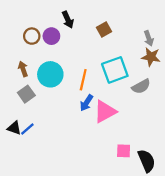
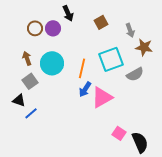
gray arrow: (149, 38) -> (130, 30), moved
black triangle: (14, 128) -> (19, 100), moved
pink square: (124, 151) -> (119, 133), turned 32

